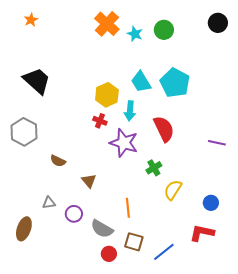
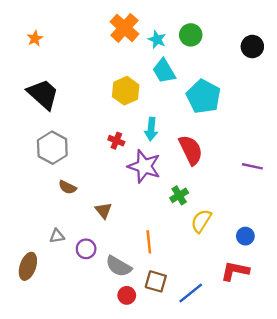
orange star: (31, 20) -> (35, 38), moved
black circle: (218, 23) -> (252, 47), moved
cyan trapezoid: (141, 82) -> (164, 71), moved
yellow hexagon: (107, 95) -> (126, 91), moved
gray hexagon: (24, 132) -> (52, 148), moved

